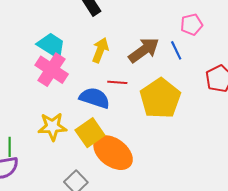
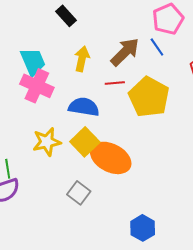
pink pentagon: (192, 24) -> (168, 19), size x1.4
cyan trapezoid: (51, 45) -> (33, 62), turned 44
red line: (117, 82) -> (115, 83), moved

